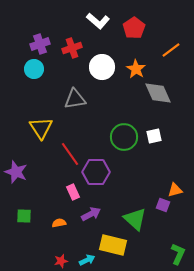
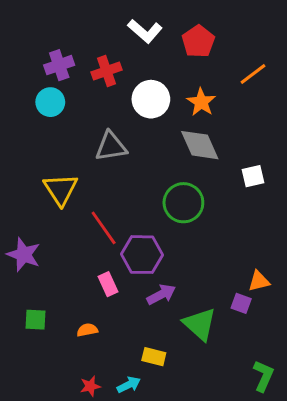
gray diamond: (158, 93) -> (200, 145), moved
white square: (154, 136) -> (253, 176), moved
purple arrow: (91, 214) -> (161, 294), moved
yellow rectangle: (113, 245) -> (154, 357), moved, size x0.6

